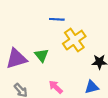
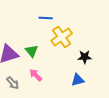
pink arrow: (56, 87) -> (36, 75), moved

